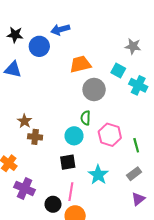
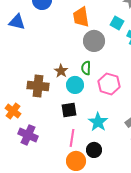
orange trapezoid: (80, 64) -> (81, 17), turned -85
brown star: (25, 121) -> (61, 71), moved
brown cross: (35, 137) -> (38, 86), size x1.5
black circle: (53, 204) -> (94, 150), moved

